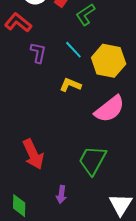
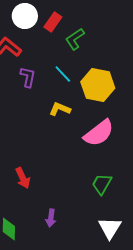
red arrow: (33, 154) -> (23, 178), size x0.7
green trapezoid: (93, 160) -> (102, 184), moved, size x0.7

